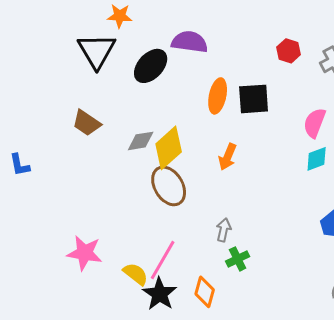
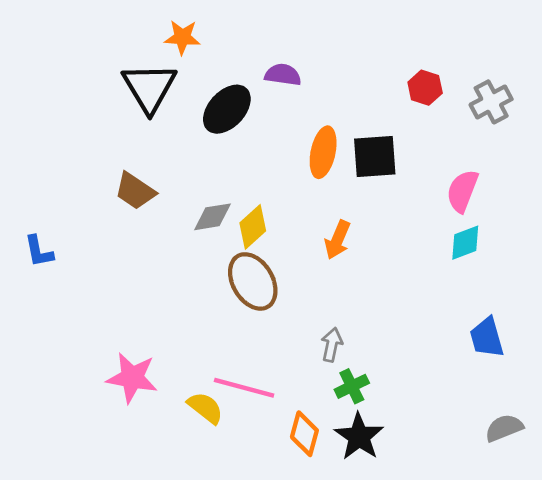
purple semicircle: (190, 42) -> (283, 75), size x0.7
yellow diamond: (169, 148) -> (253, 227), size x0.7
pink line: (163, 260) -> (244, 388), turned 75
black star: (160, 294) -> (359, 437), moved

